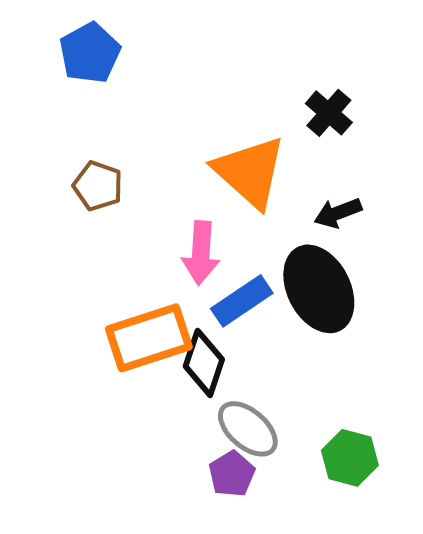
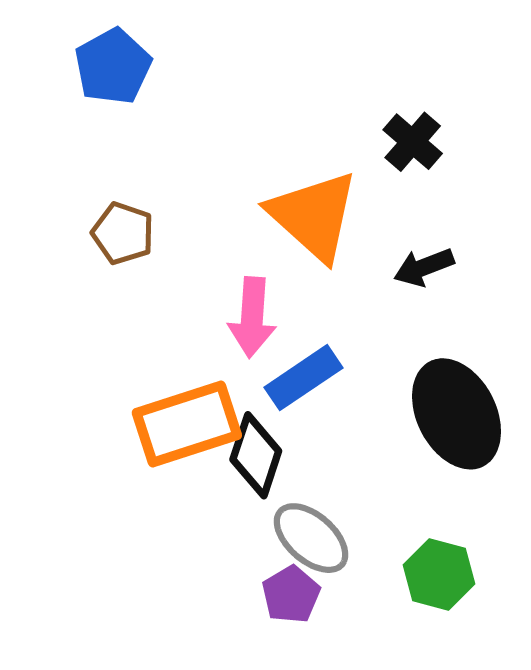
black ellipse: (319, 289) -> (457, 414), moved

